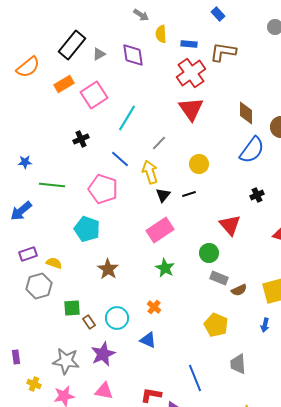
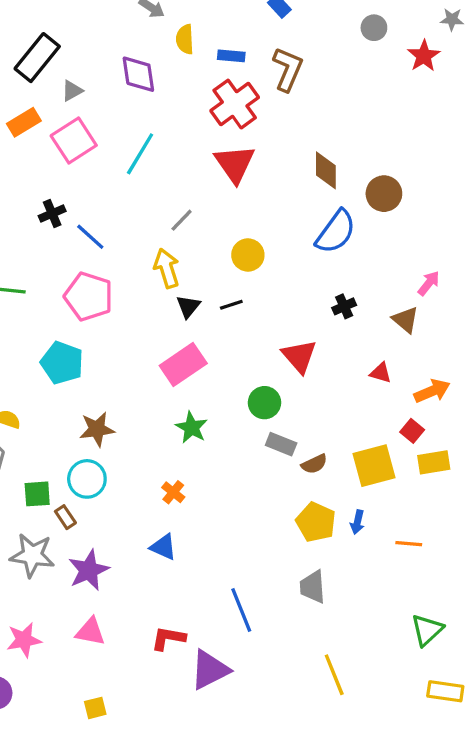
brown L-shape: (223, 52) -> (288, 69), turned 104
gray triangle: (99, 54) -> (72, 91), moved
cyan line: (127, 118) -> (140, 154), moved
blue line: (120, 159) -> (90, 237), moved
brown star: (108, 269) -> (97, 429), turned 30
cyan circle: (117, 318) -> (87, 479), moved
yellow pentagon: (216, 325) -> (316, 522), moved
gray star: (66, 361) -> (32, 555), moved

